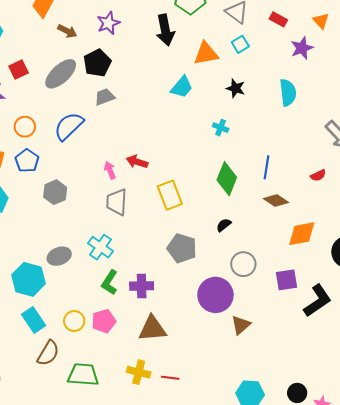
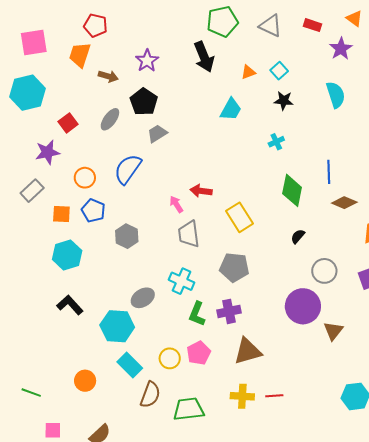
cyan square: (240, 44) -> (279, 71), moved
orange triangle: (206, 54) -> (248, 72), size x0.6
gray ellipse: (61, 74) -> (110, 119), size x0.7
cyan cross: (221, 128) -> (276, 142), turned -35
gray pentagon: (182, 248) -> (234, 267), moved

